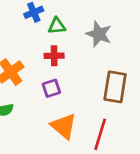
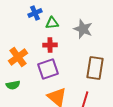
purple square: (51, 88) -> (48, 69), size x1.5

